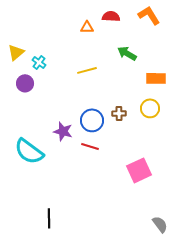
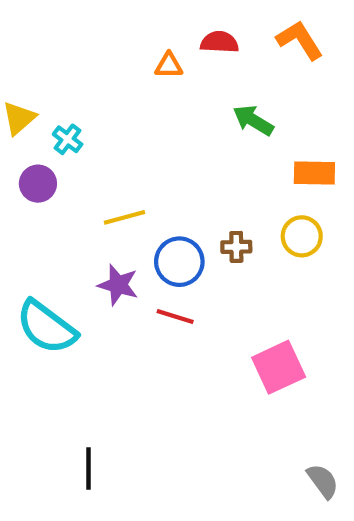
yellow line: (87, 70) -> (124, 217), moved

